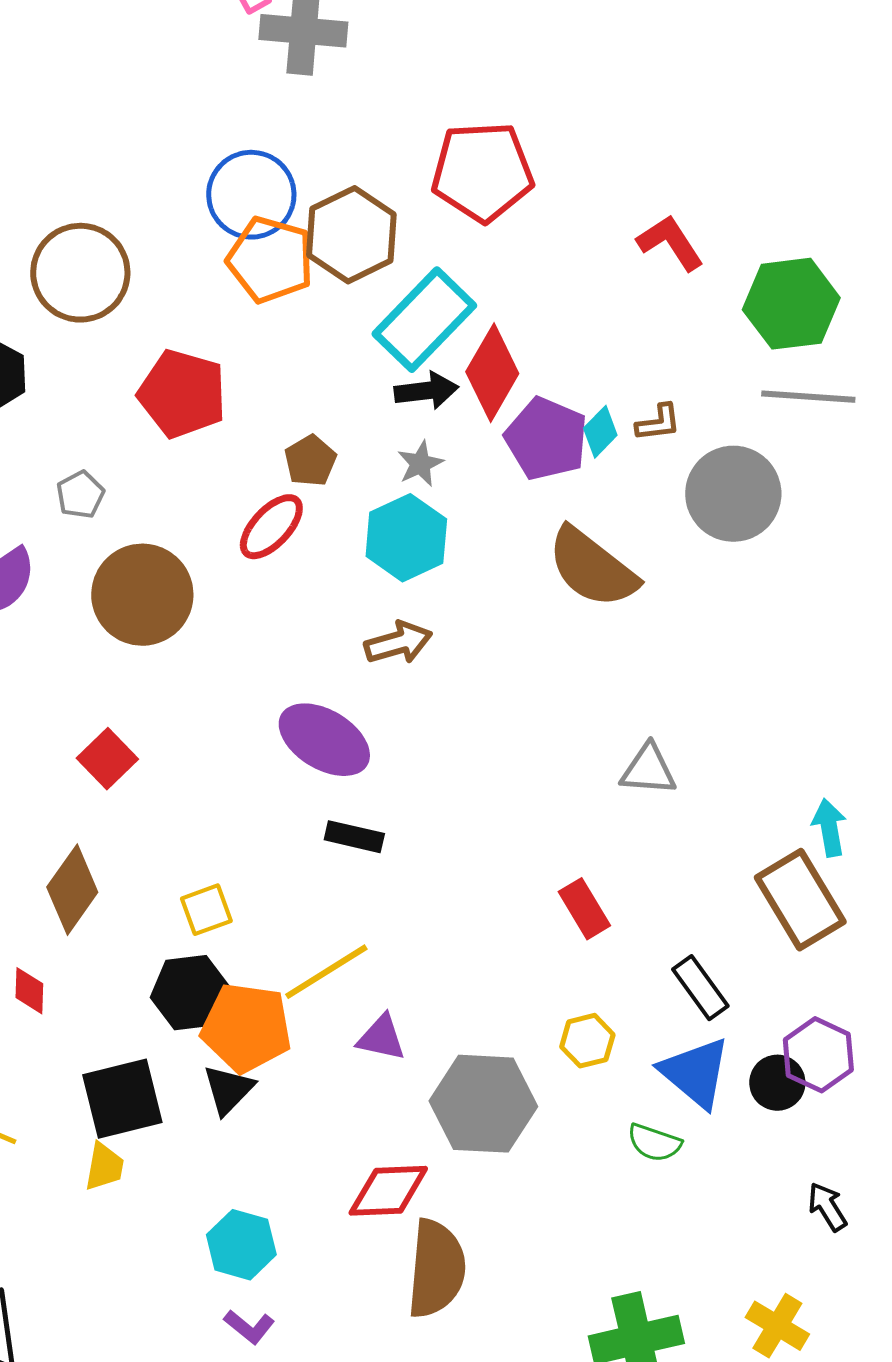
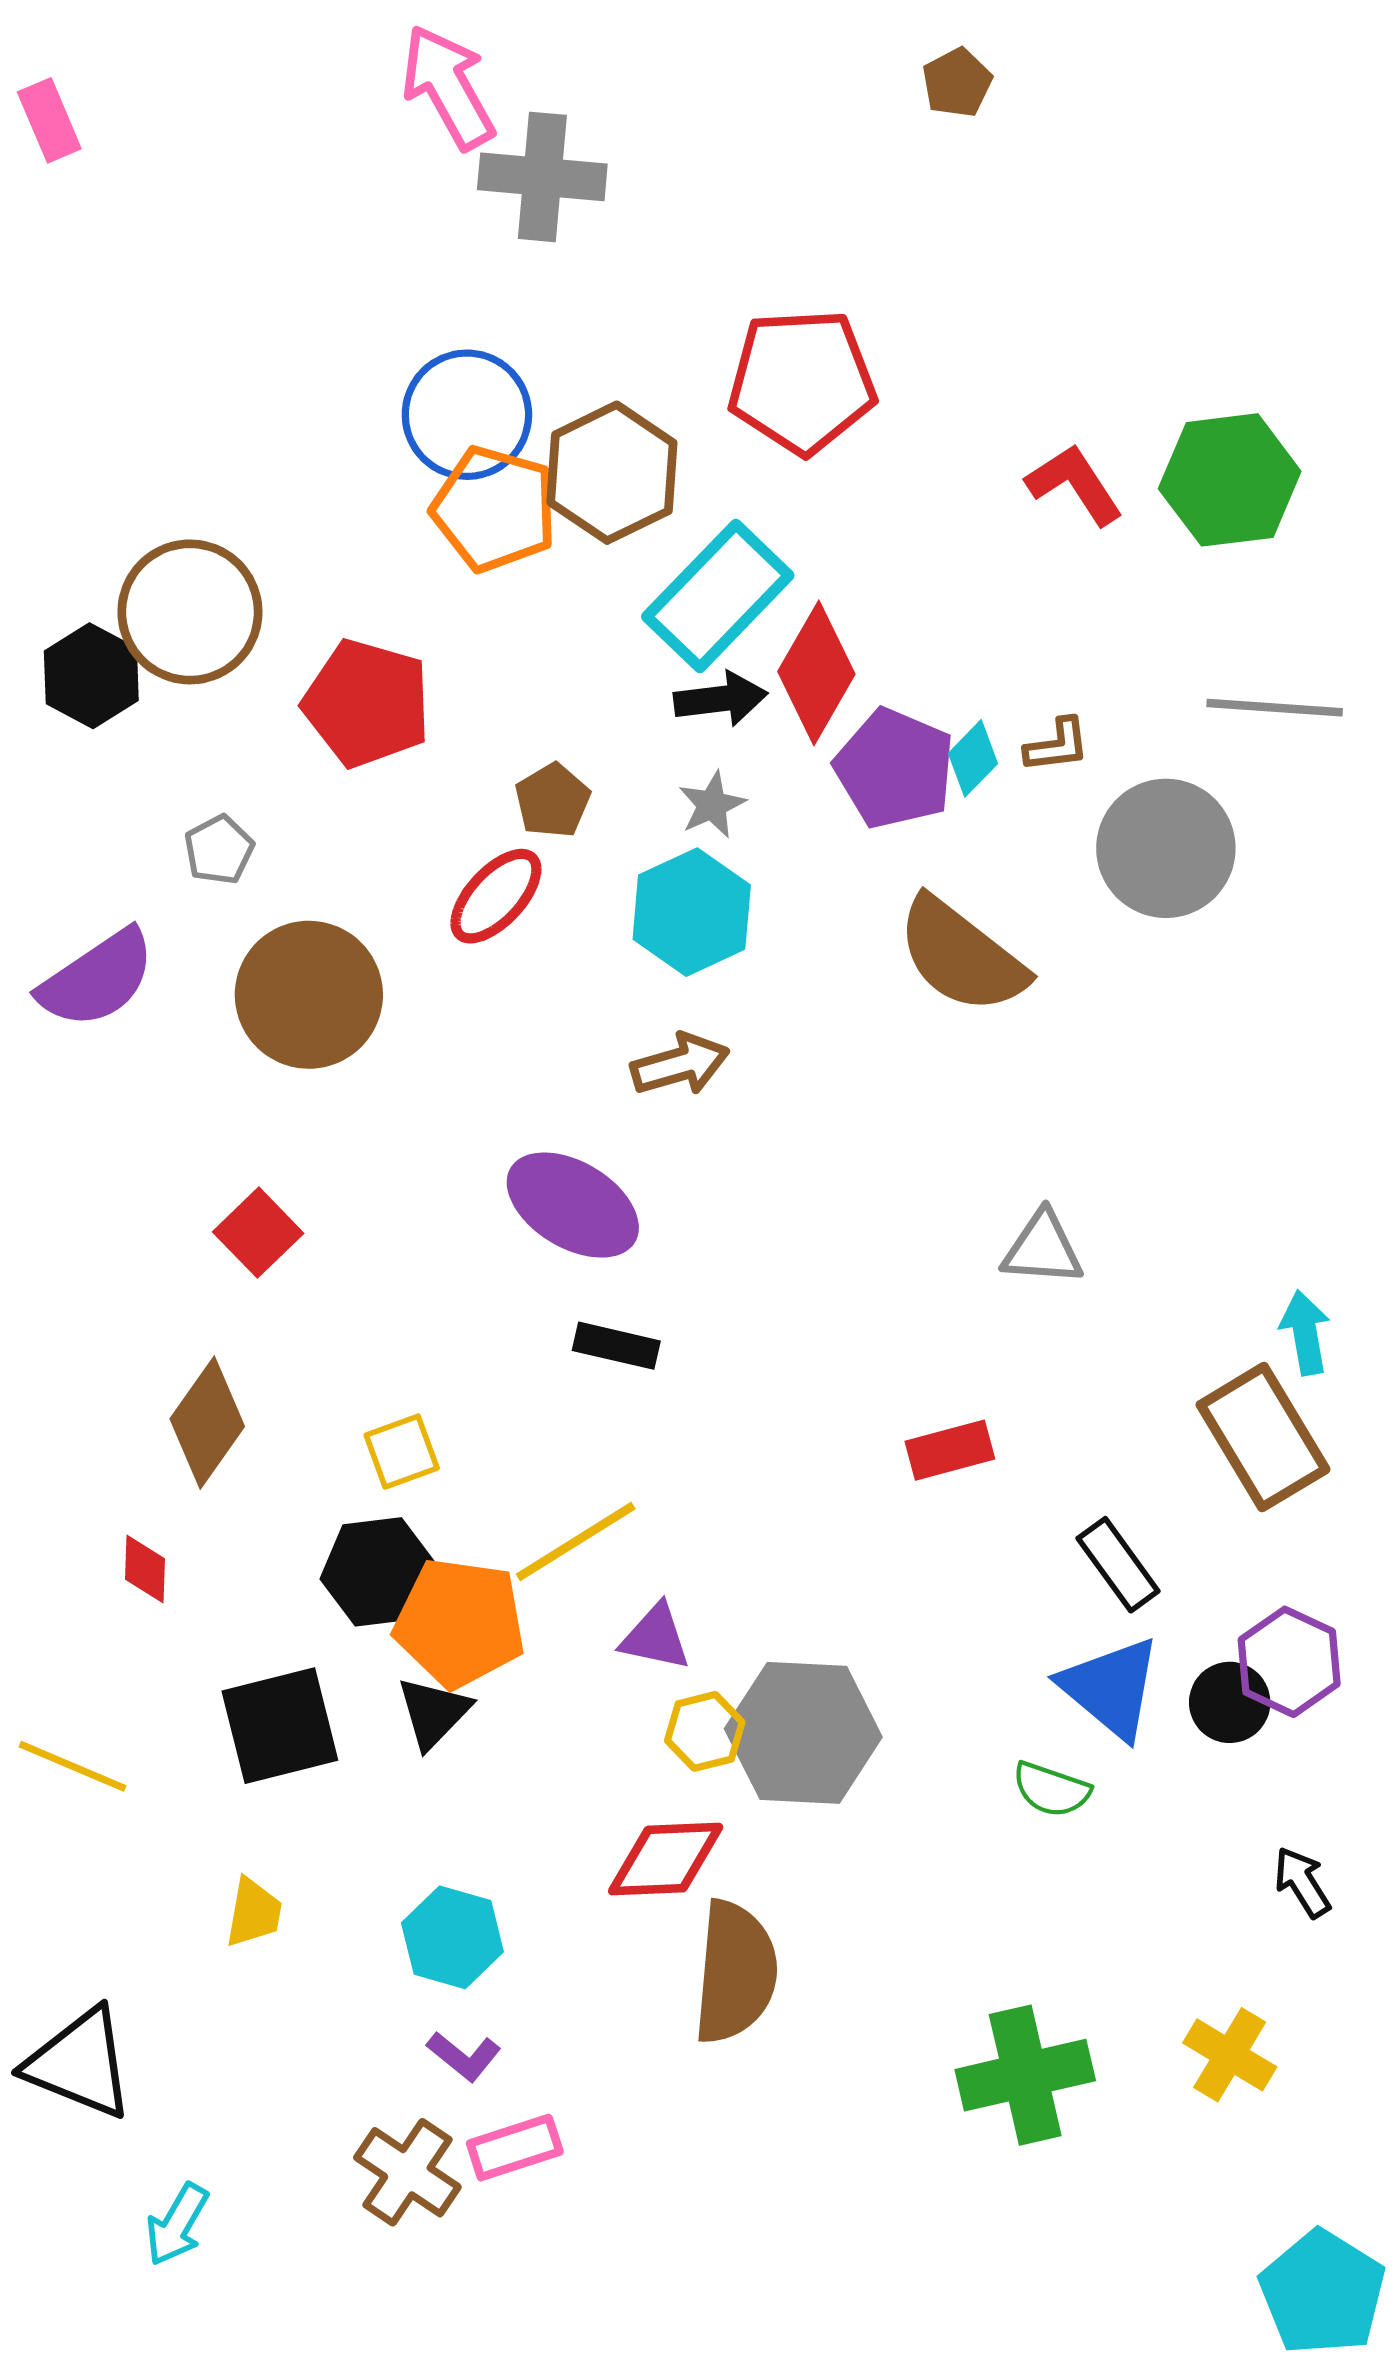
brown circle: (80, 273) -> (190, 612), moved
green hexagon: (791, 304) -> (1230, 480), moved
red rectangle: (584, 909) -> (950, 1450), turned -74
yellow hexagon: (587, 1041) -> (705, 1731), moved
yellow trapezoid: (104, 1167) -> (254, 1913), moved

